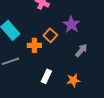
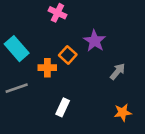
gray arrow: (81, 50) -> (118, 72), moved
orange star: (73, 80) -> (123, 112), moved

